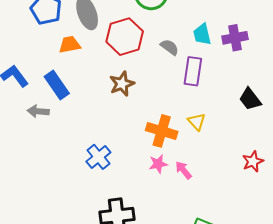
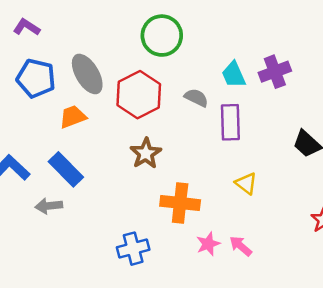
orange cross: (162, 131) -> (180, 203), moved
blue cross: (98, 157) -> (133, 249), turned 35

